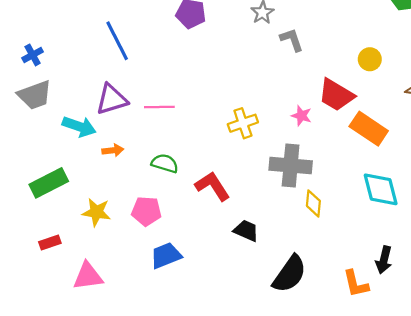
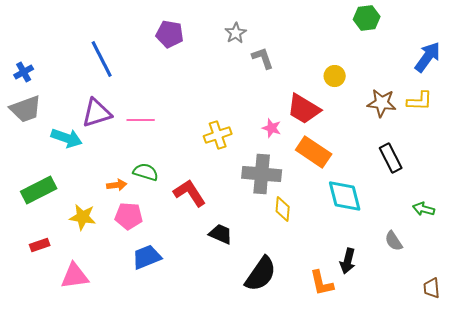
orange rectangle: (369, 129) -> (314, 152), moved
orange arrow: (113, 150) -> (117, 185), moved

